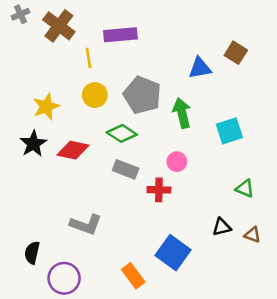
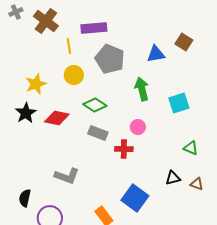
gray pentagon: (142, 95) -> (110, 59), moved

